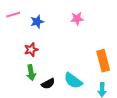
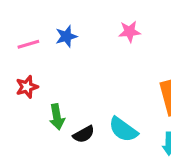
pink line: (13, 15) -> (28, 44), moved
red star: (31, 50) -> (27, 87), moved

